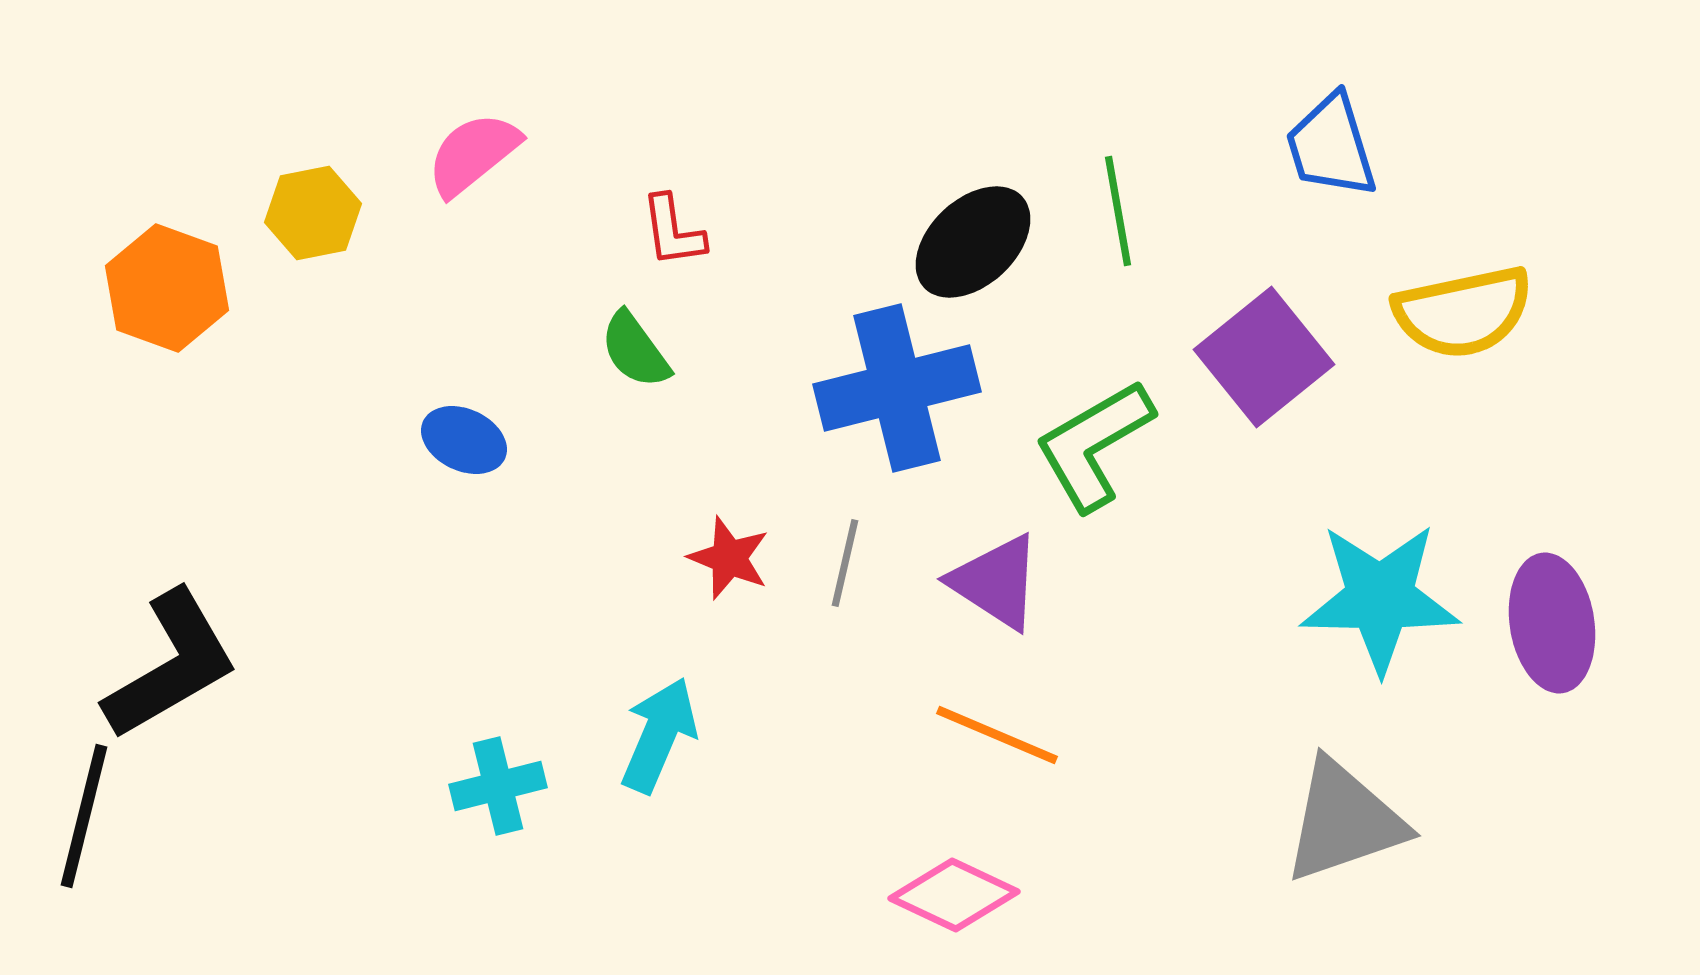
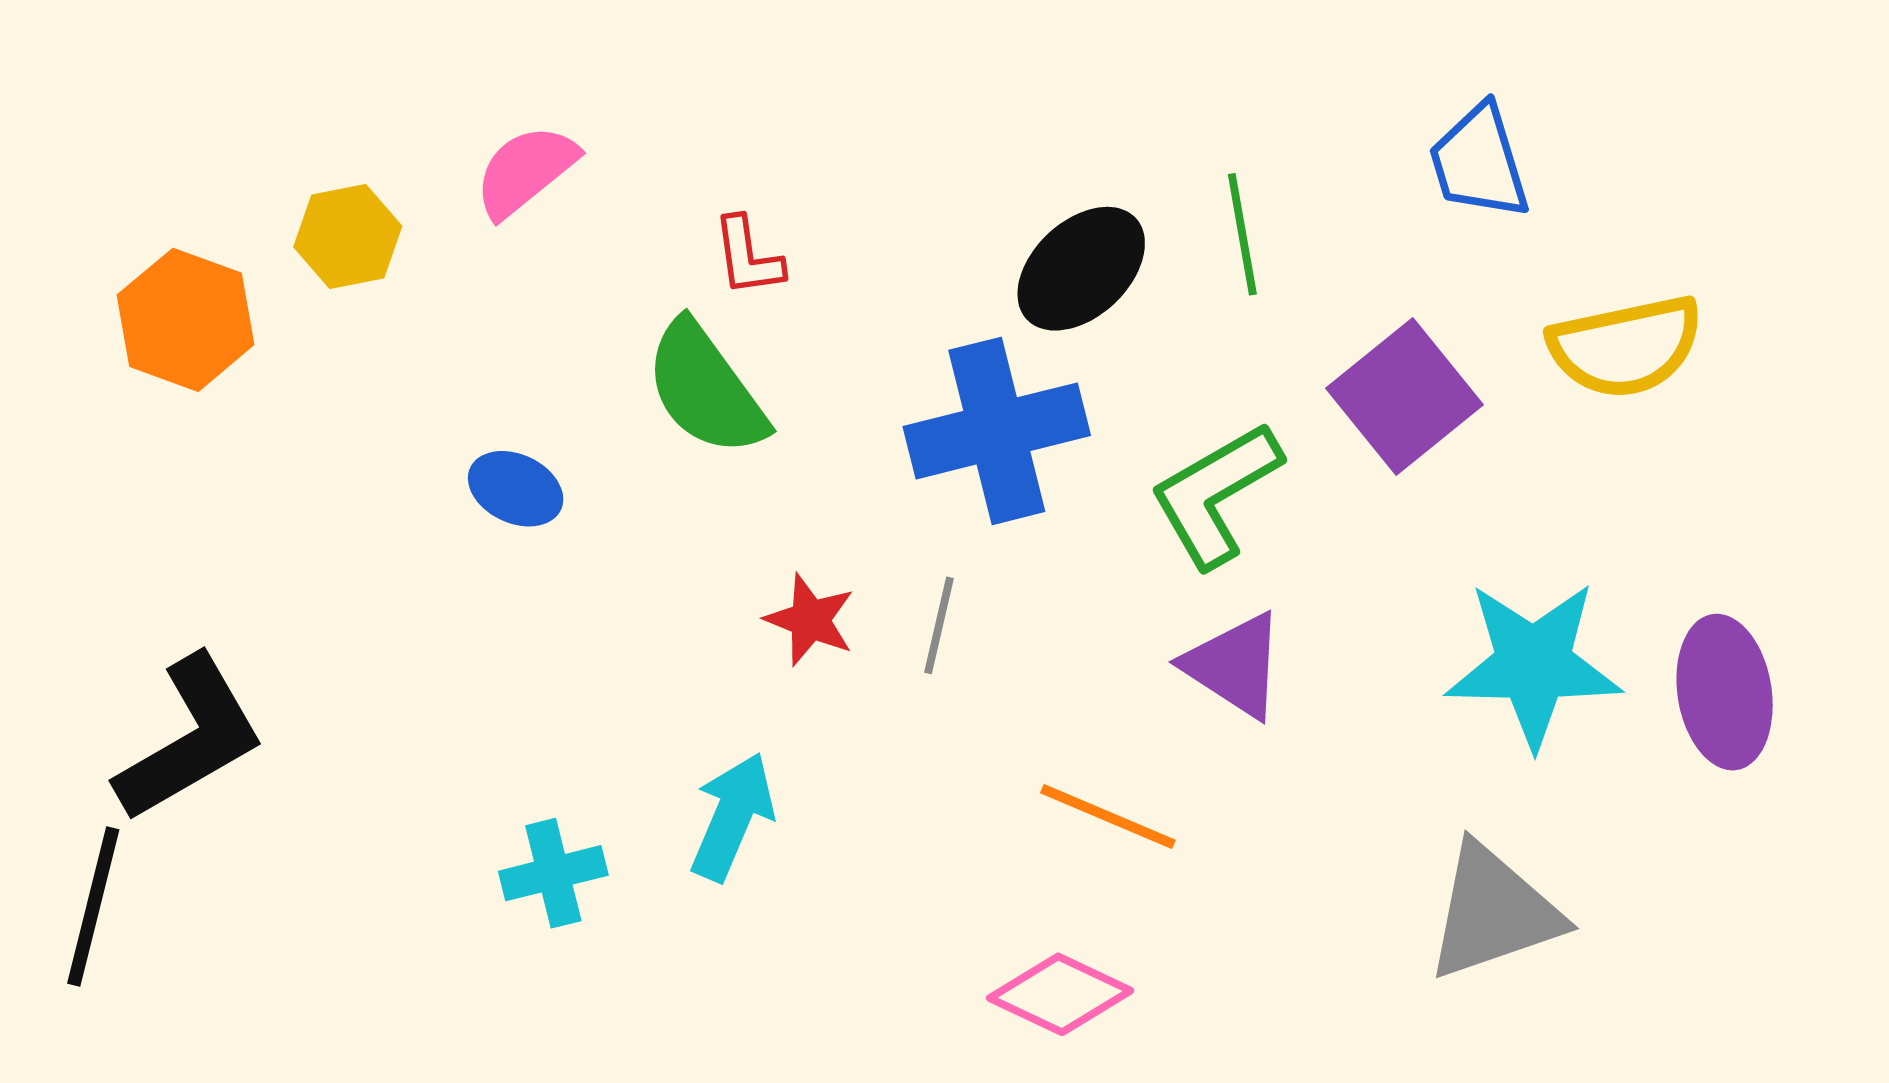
green semicircle: (635, 350) -> (706, 389), size x1.6
purple triangle: (996, 582) -> (1235, 665), moved

